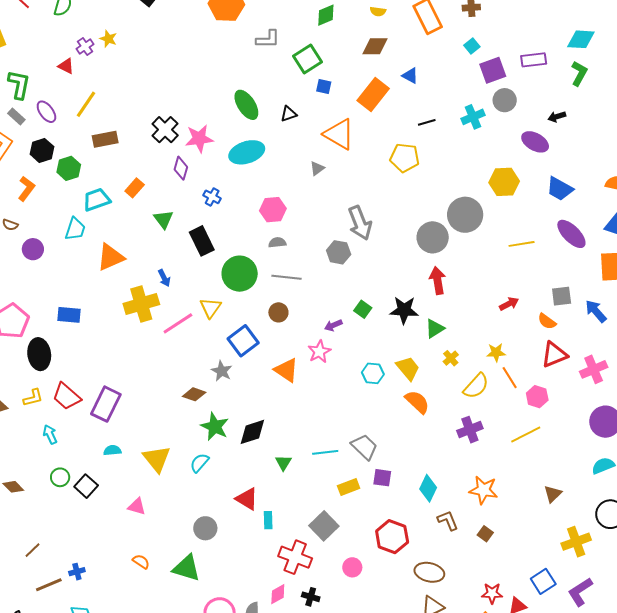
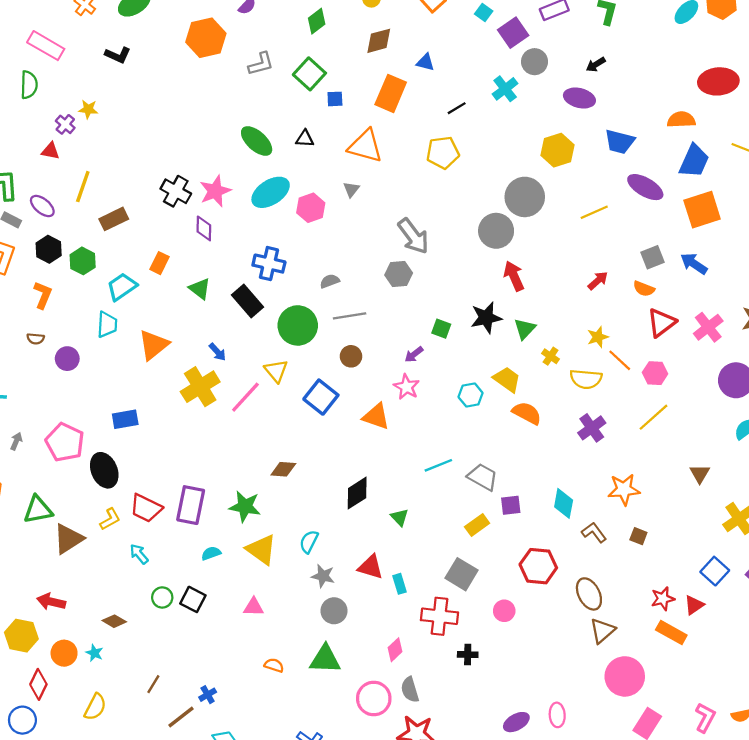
black triangle: (289, 114) -> (305, 139), turned 36
blue cross: (212, 197) -> (269, 264), moved, size x1.6
pink hexagon: (273, 210) -> (311, 208), moved
gray star: (222, 371) -> (323, 576), moved
yellow semicircle: (476, 386) -> (586, 379), turned 68
green star: (215, 427) -> (245, 506), moved
cyan line: (325, 452) -> (438, 465), moved
brown ellipse: (429, 572) -> (589, 594), turned 64
pink diamond: (278, 594) -> (395, 650), moved

